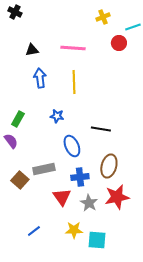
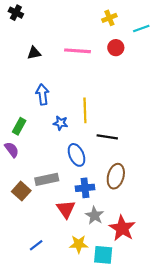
red circle: (119, 43) -> (116, 48), moved
blue arrow: (40, 78) -> (42, 94), moved
yellow line: (74, 82) -> (85, 110), moved
red star: (117, 197) -> (122, 228), moved, turned -30

